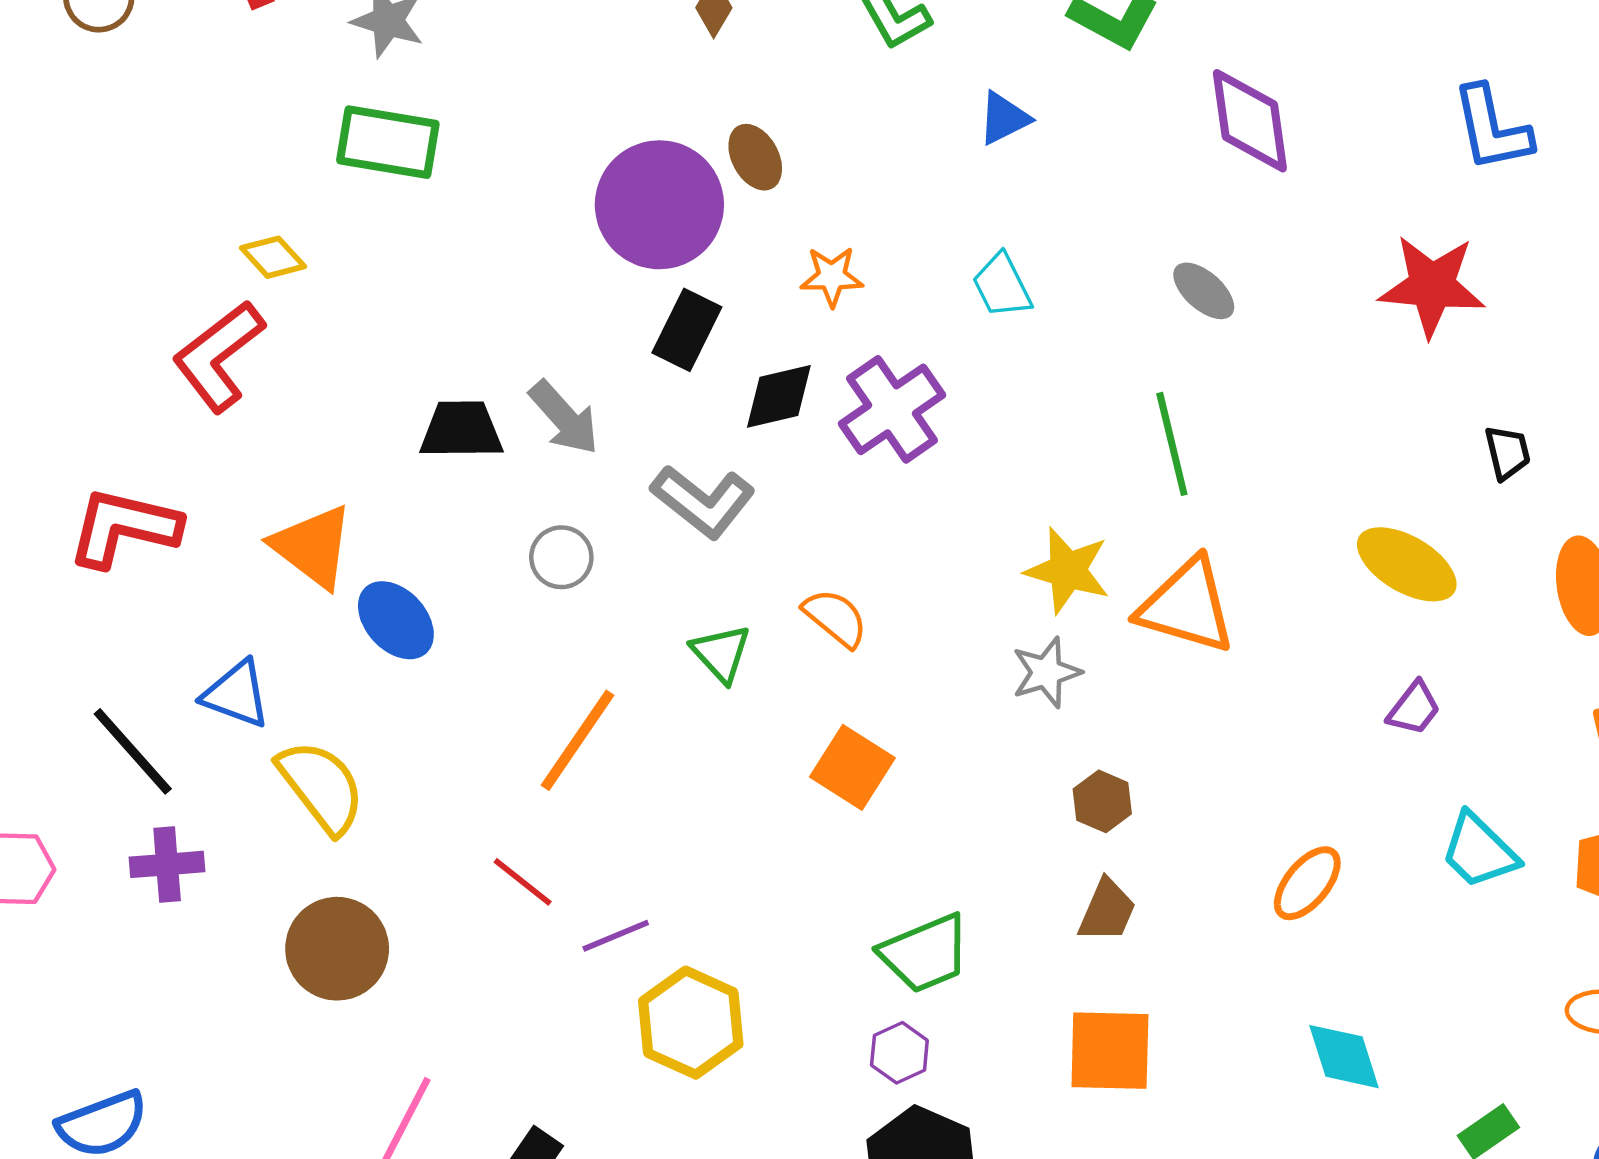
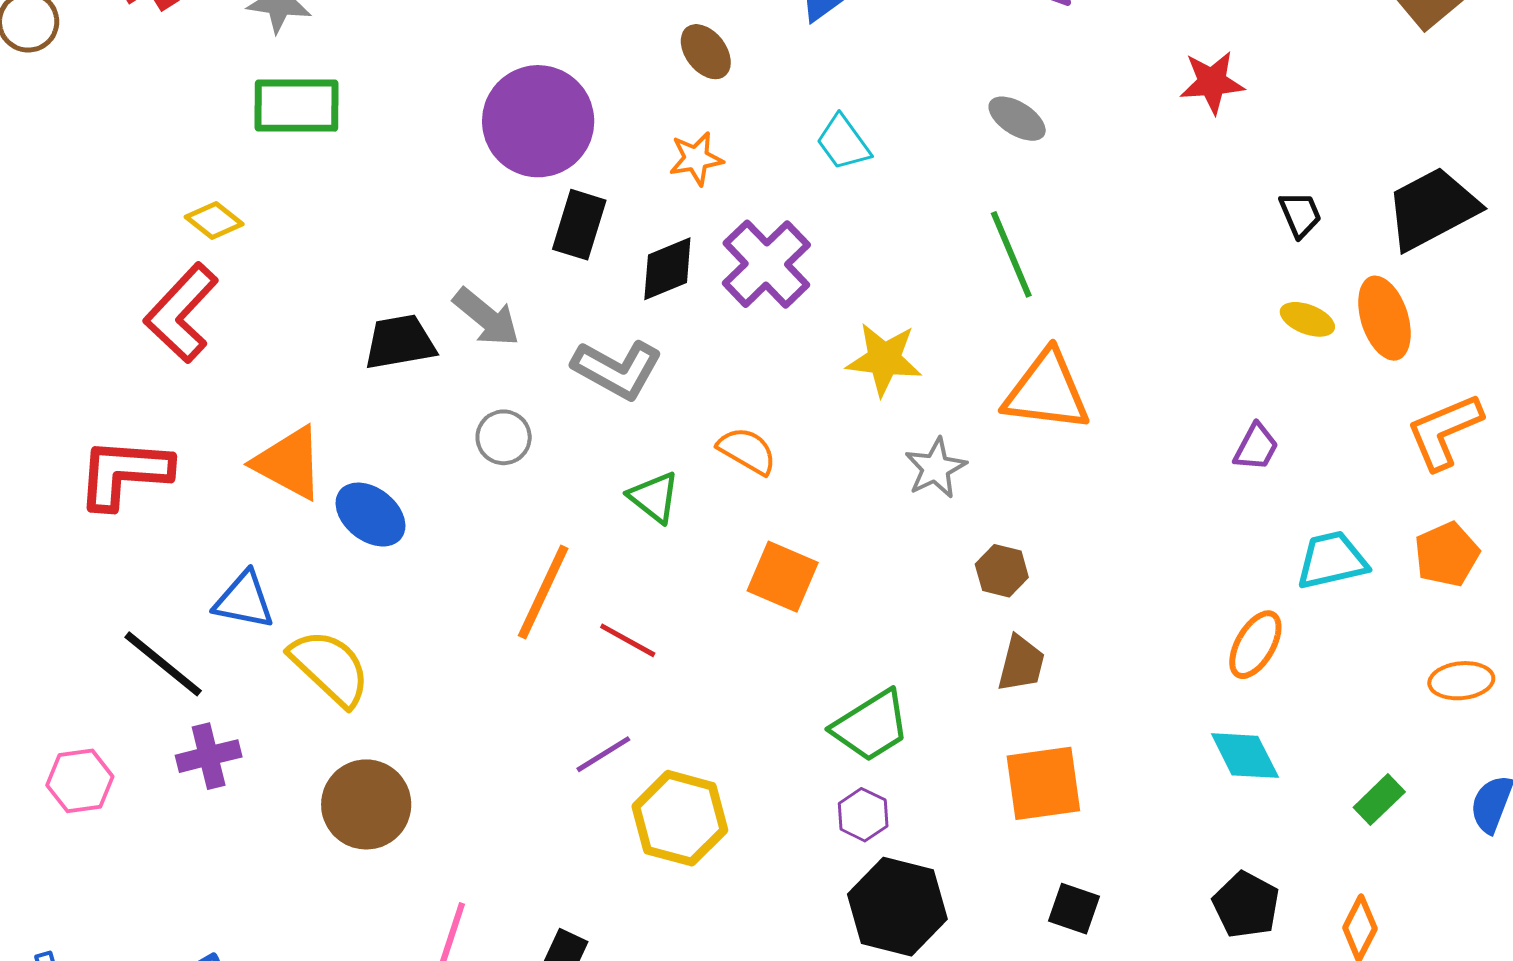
brown ellipse: (755, 157) -> (706, 52), moved
red star: (1432, 286) -> (1212, 82), size x0.7
yellow ellipse: (1407, 564) -> (1307, 319), moved, size x0.6
yellow star: (1068, 570) -> (884, 359), moved
cyan trapezoid: (1479, 851) -> (1332, 560), turned 132
red line: (523, 882) -> (628, 640), moved
orange ellipse: (1307, 883) -> (1255, 645), moved

